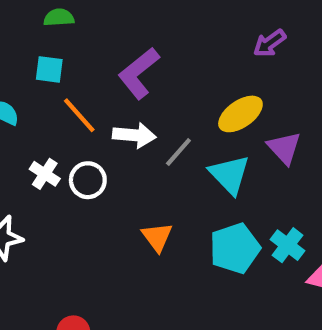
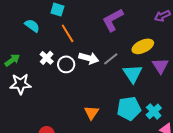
purple L-shape: (139, 73) -> (113, 20), moved
white arrow: (134, 135) -> (89, 58), moved
orange triangle: (157, 237) -> (91, 113), moved

